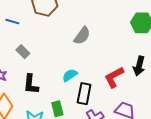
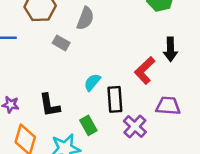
gray semicircle: (82, 36) -> (85, 18), moved
gray rectangle: (23, 52) -> (61, 43), moved

